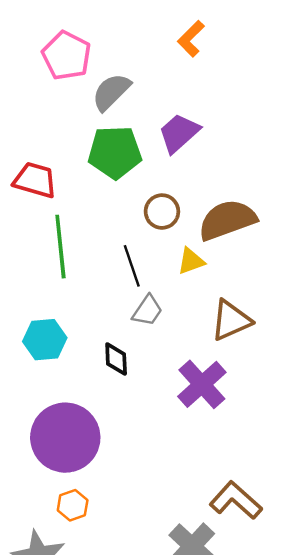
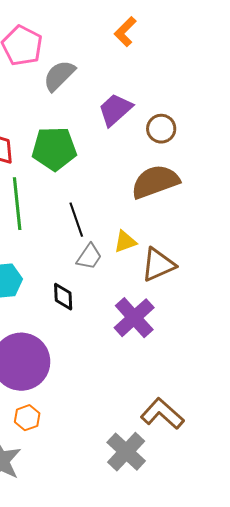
green pentagon: (115, 152) -> (54, 149), moved
brown circle: (162, 212) -> (161, 129), moved
yellow triangle: (191, 261) -> (125, 242), moved

